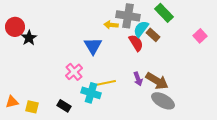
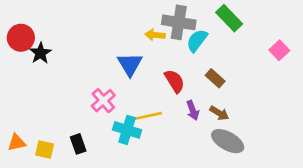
brown rectangle: (153, 35) -> (215, 78), moved
red semicircle: (136, 43) -> (175, 81), moved
brown arrow: (157, 81) -> (219, 113), size x0.6
black rectangle: (64, 106) -> (78, 144), moved, turned 40

